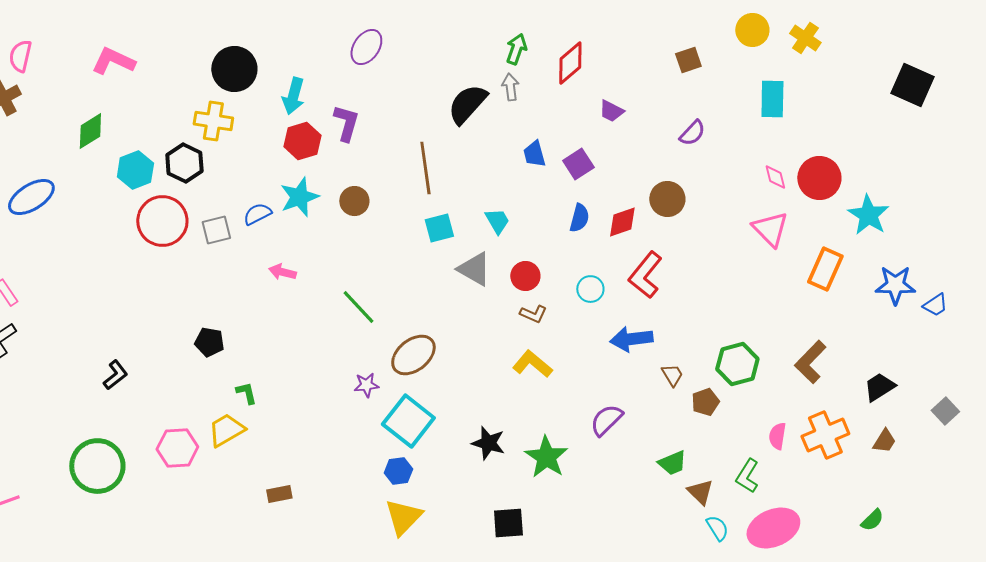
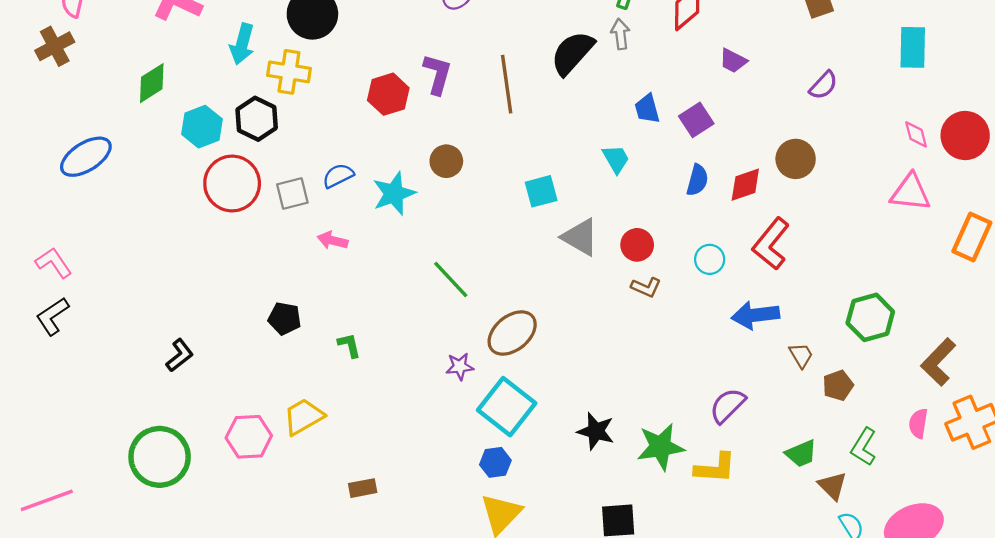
cyan arrow: (293, 96) -> (242, 44), moved
brown line: (425, 168) -> (507, 84), moved
cyan star: (299, 197) -> (394, 194), moved
cyan trapezoid: (497, 221) -> (616, 159), moved
pink triangle: (770, 229) -> (910, 192), turned -39
pink arrow: (282, 272) -> (333, 240), moved
brown L-shape: (810, 362) -> (938, 362), moved
yellow L-shape: (532, 364) -> (715, 468), moved, turned 144
green hexagon: (737, 364) -> (870, 317), moved
green L-shape: (246, 393) -> (349, 345), moved
green star: (546, 457) -> (661, 447), turned 30
green L-shape: (747, 476) -> (864, 447), moved

